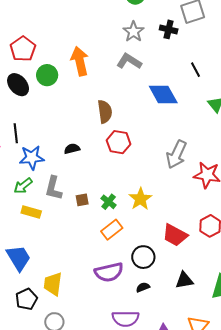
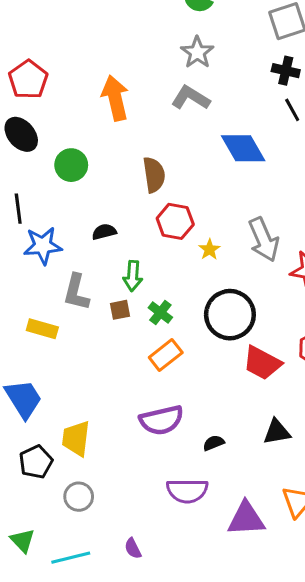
black cross: (169, 29) -> (286, 71), moved
green circle: (47, 75) -> (71, 165), moved
gray arrow: (176, 154) -> (264, 240), turned -48
green arrow: (23, 186) -> (133, 276), moved, turned -48
yellow star: (140, 199) -> (209, 249), moved, size x0.6
black circle: (143, 257) -> (230, 315), moved, size x1.4

